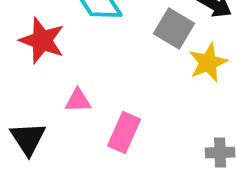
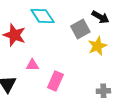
gray square: (174, 28) -> (80, 29), turned 30

